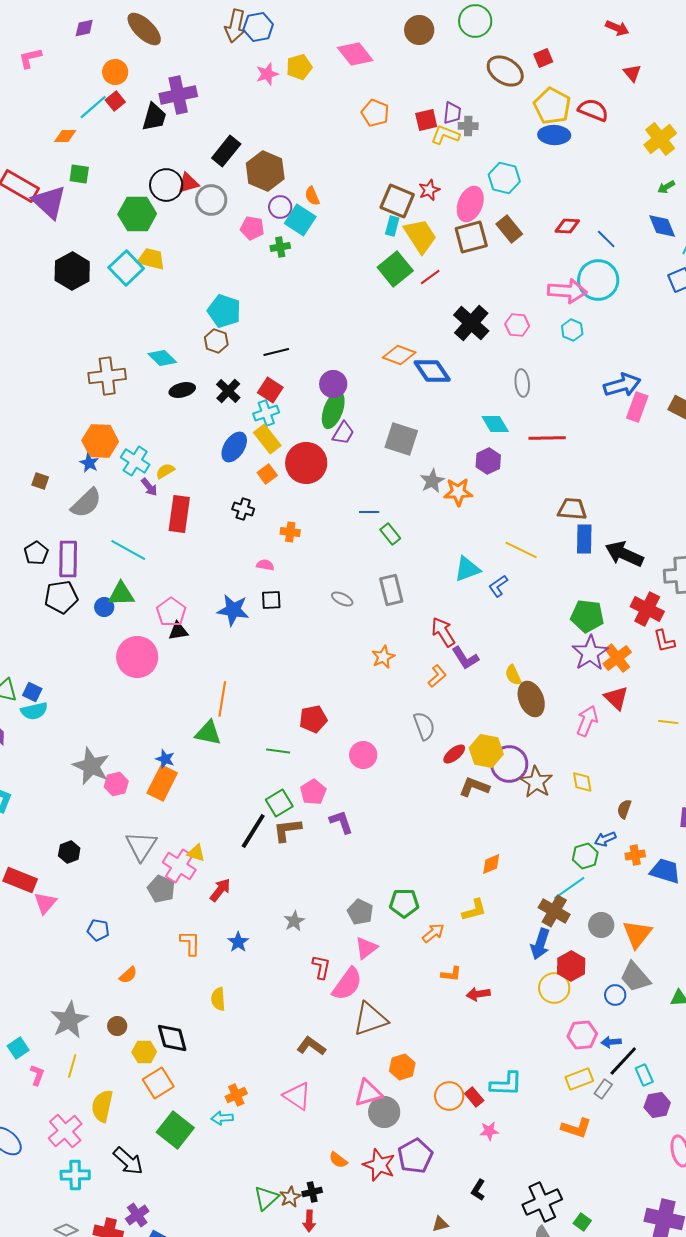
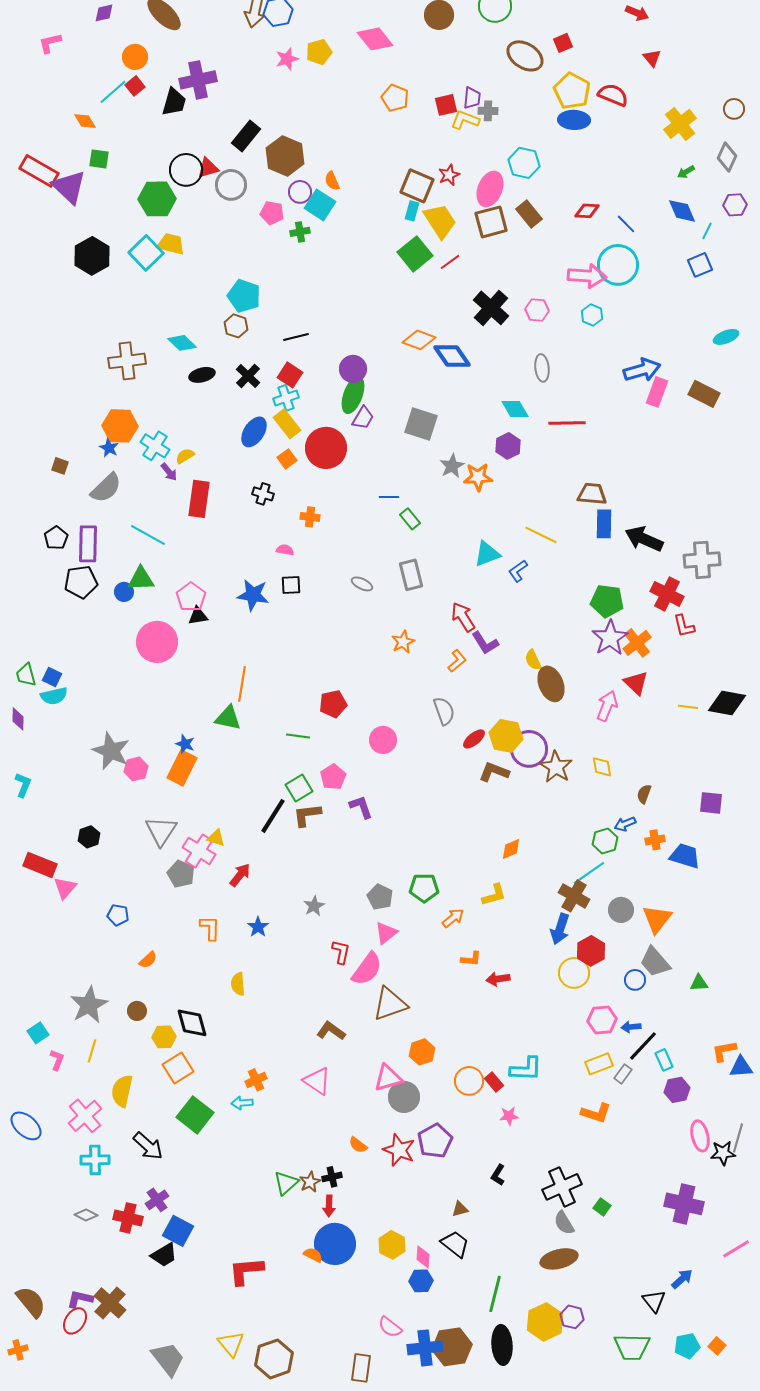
orange diamond: (65, 136) -> (85, 121), turned 60

